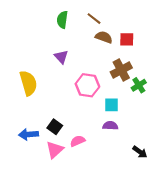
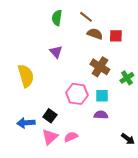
brown cross: (121, 70) -> (100, 67), moved, turned -30
pink hexagon: (87, 85) -> (77, 94), moved
pink semicircle: (78, 141) -> (71, 137), moved

